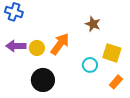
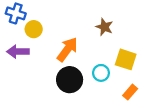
yellow circle: (37, 48) -> (34, 29), moved
black circle: (43, 80) -> (70, 80), moved

